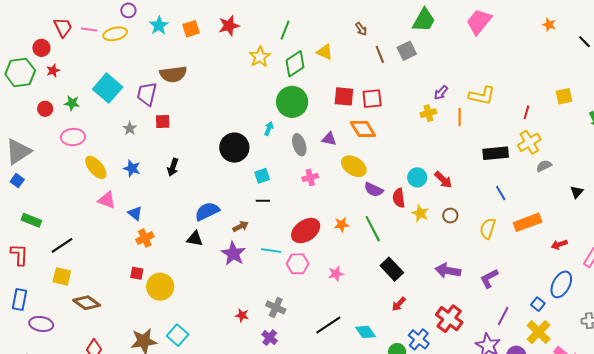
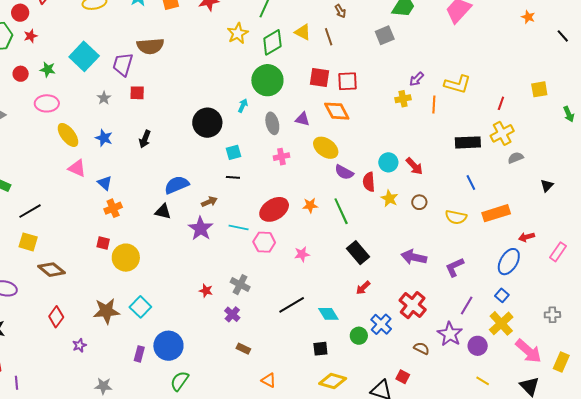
brown line: (380, 54) -> (329, 37), moved
yellow semicircle: (488, 228) -> (456, 217), turned -100
blue ellipse: (561, 284) -> (509, 262), moved

